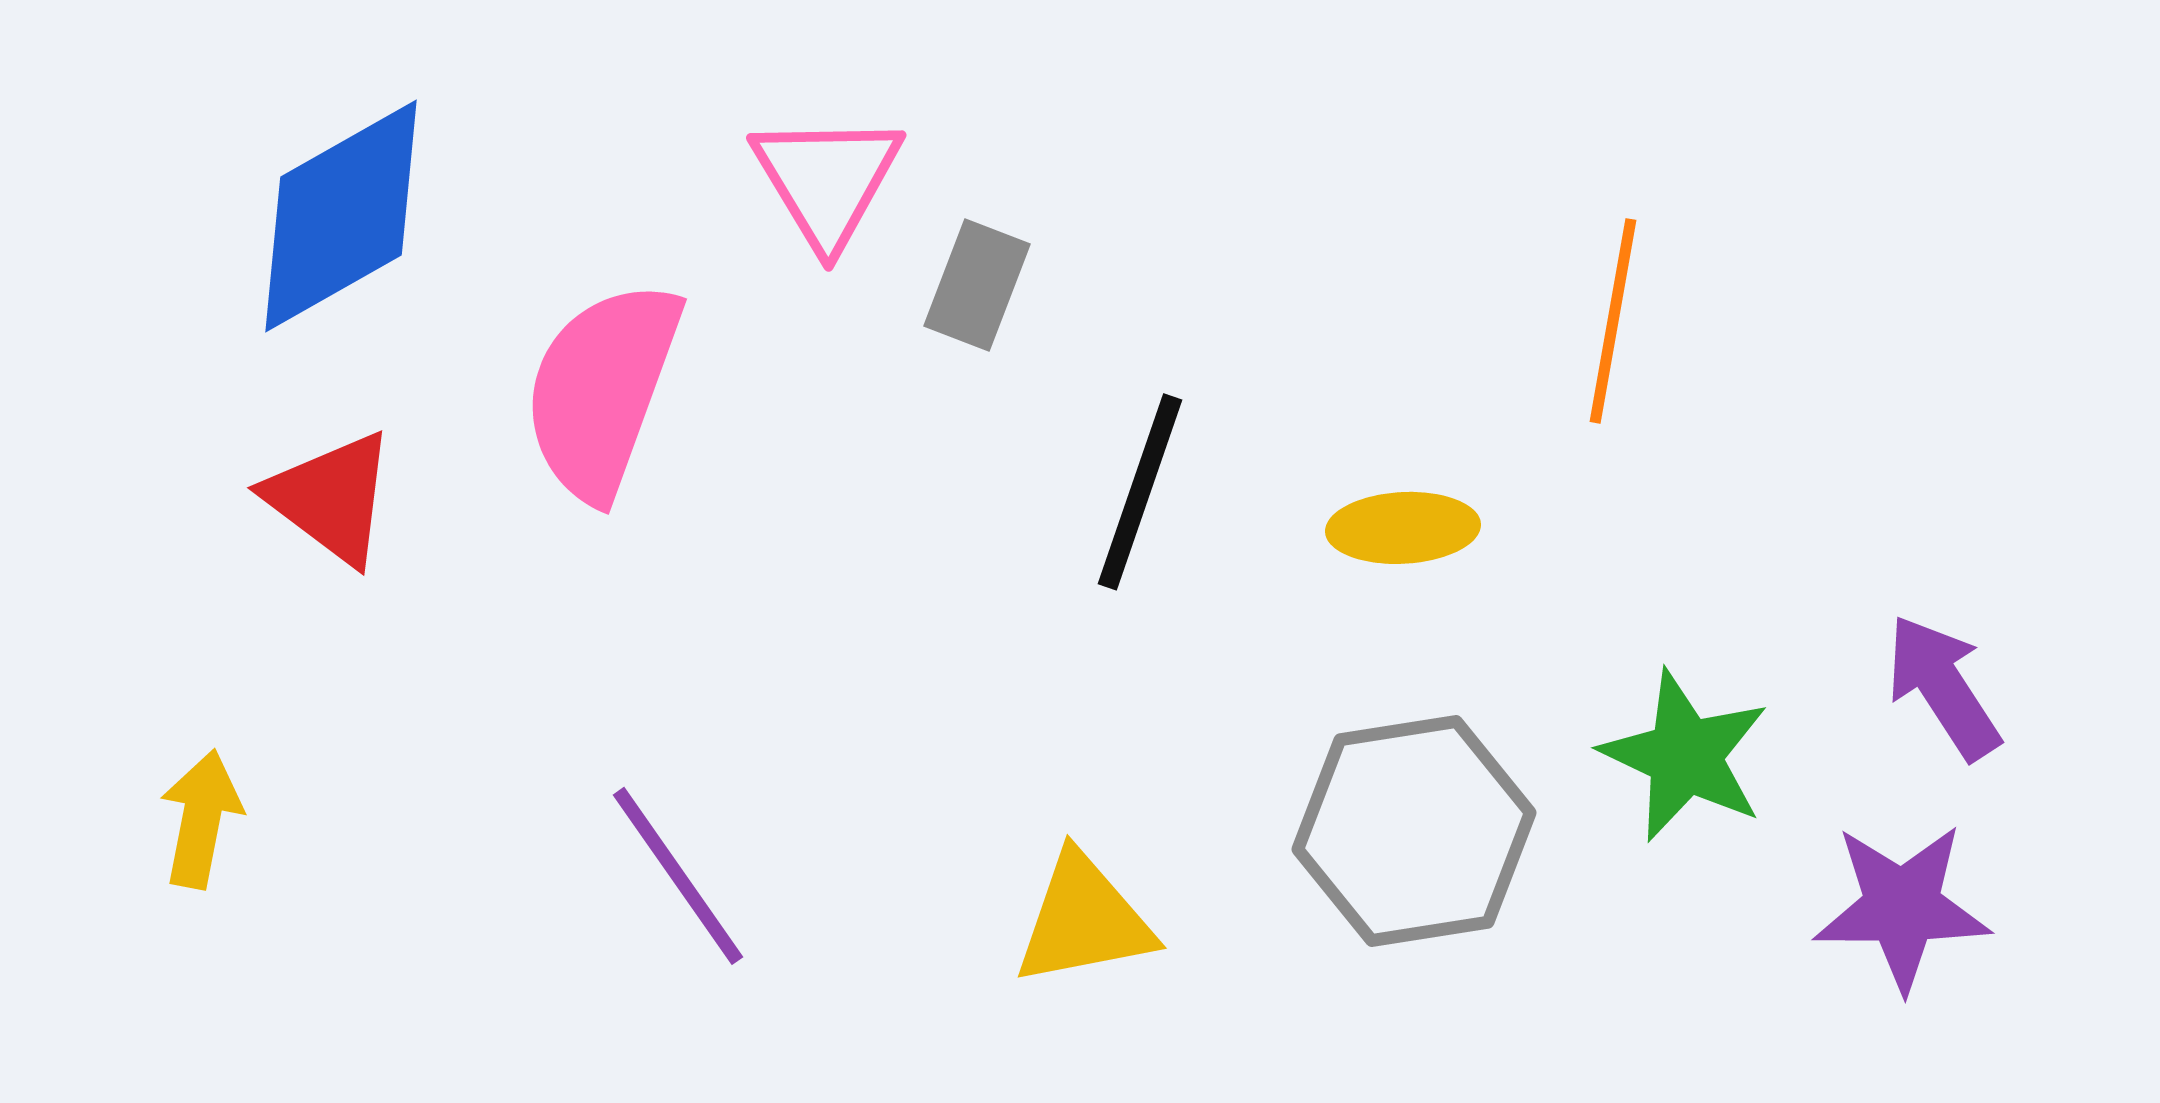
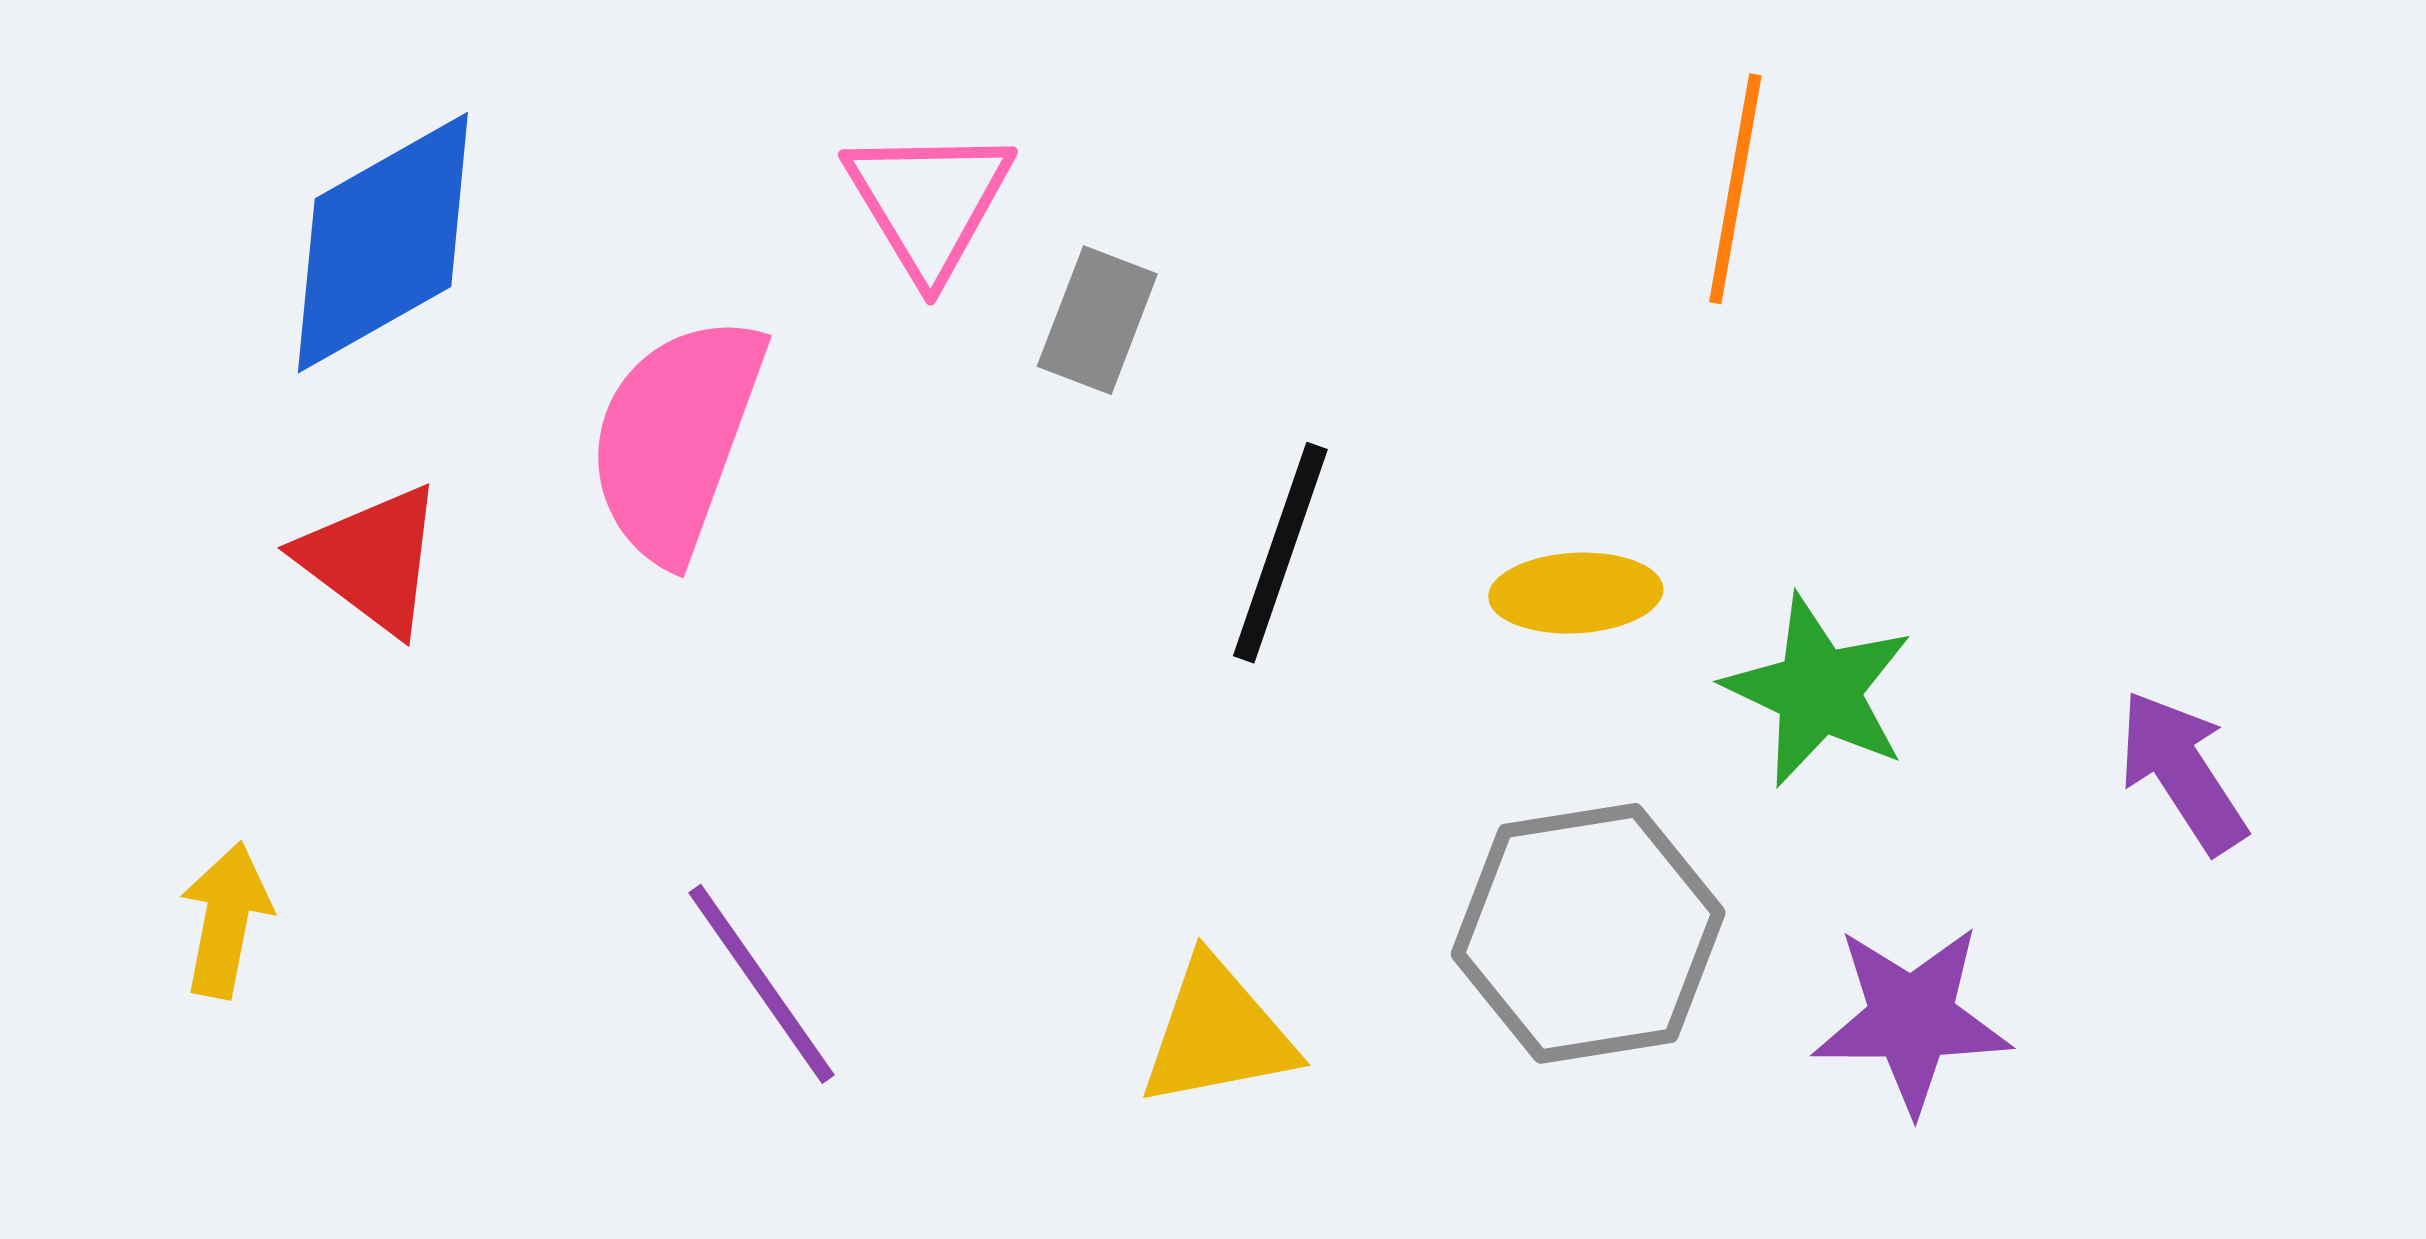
orange line: (1613, 321) -> (1735, 189), moved
green star: (1685, 756) -> (1818, 691), moved
purple star: (1902, 907) -> (1912, 1019), moved

